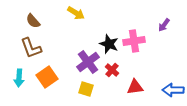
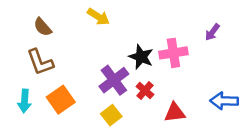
yellow square: (86, 89) -> (111, 115), turned 35
blue arrow: (173, 90) -> (224, 101), moved

